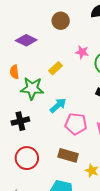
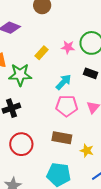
pink star: (82, 52) -> (68, 47), moved
cyan arrow: (58, 105) -> (63, 82), moved

